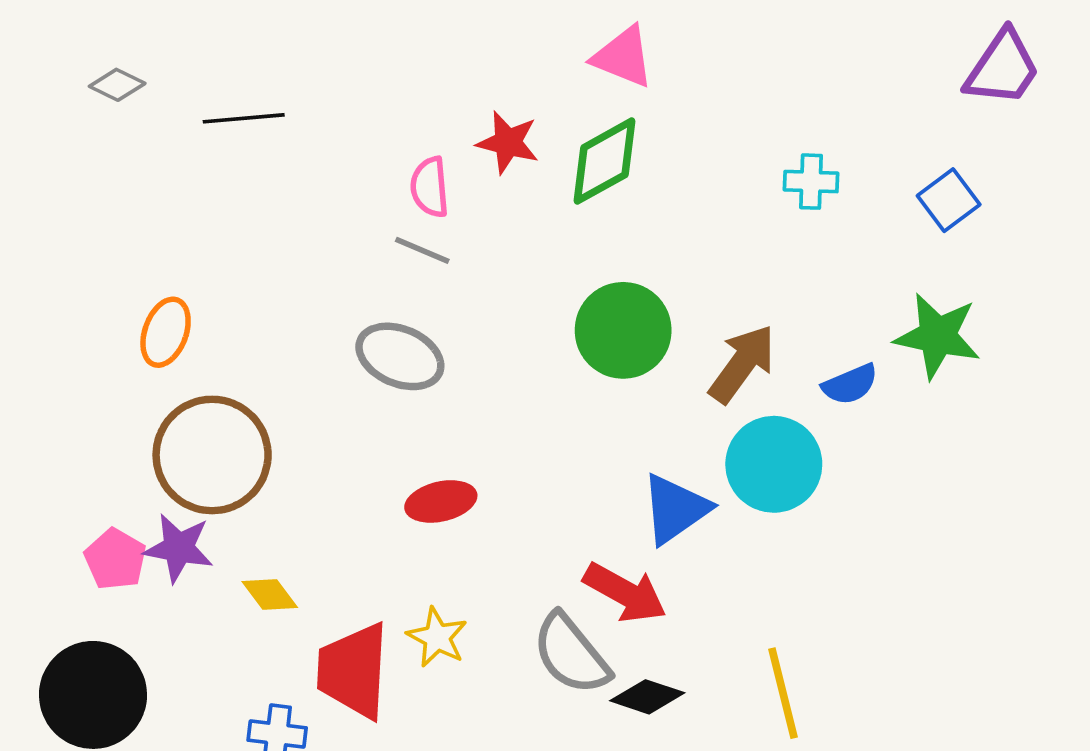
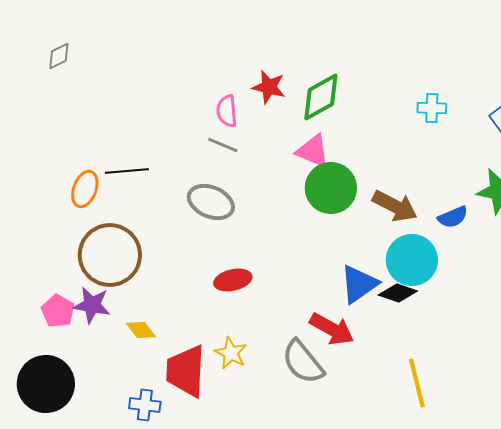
pink triangle: (623, 57) -> (313, 151), moved
gray diamond: (117, 85) -> (59, 56), turned -52
black line: (244, 118) -> (127, 171), moved
brown arrow: (742, 364) -> (395, 206), turned 81
black diamond: (647, 697) -> (398, 293), moved

